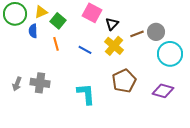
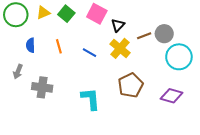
green square: (58, 21) -> (66, 14), moved
blue semicircle: (33, 31) -> (31, 45), moved
gray arrow: (17, 84) -> (18, 72), moved

